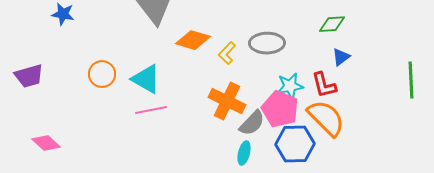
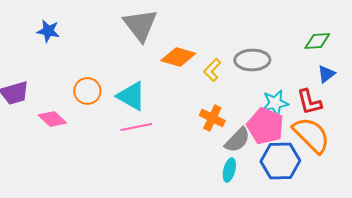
orange cross: (227, 101) -> (212, 118), size x0.7
pink diamond: (46, 143) -> (52, 119), moved

